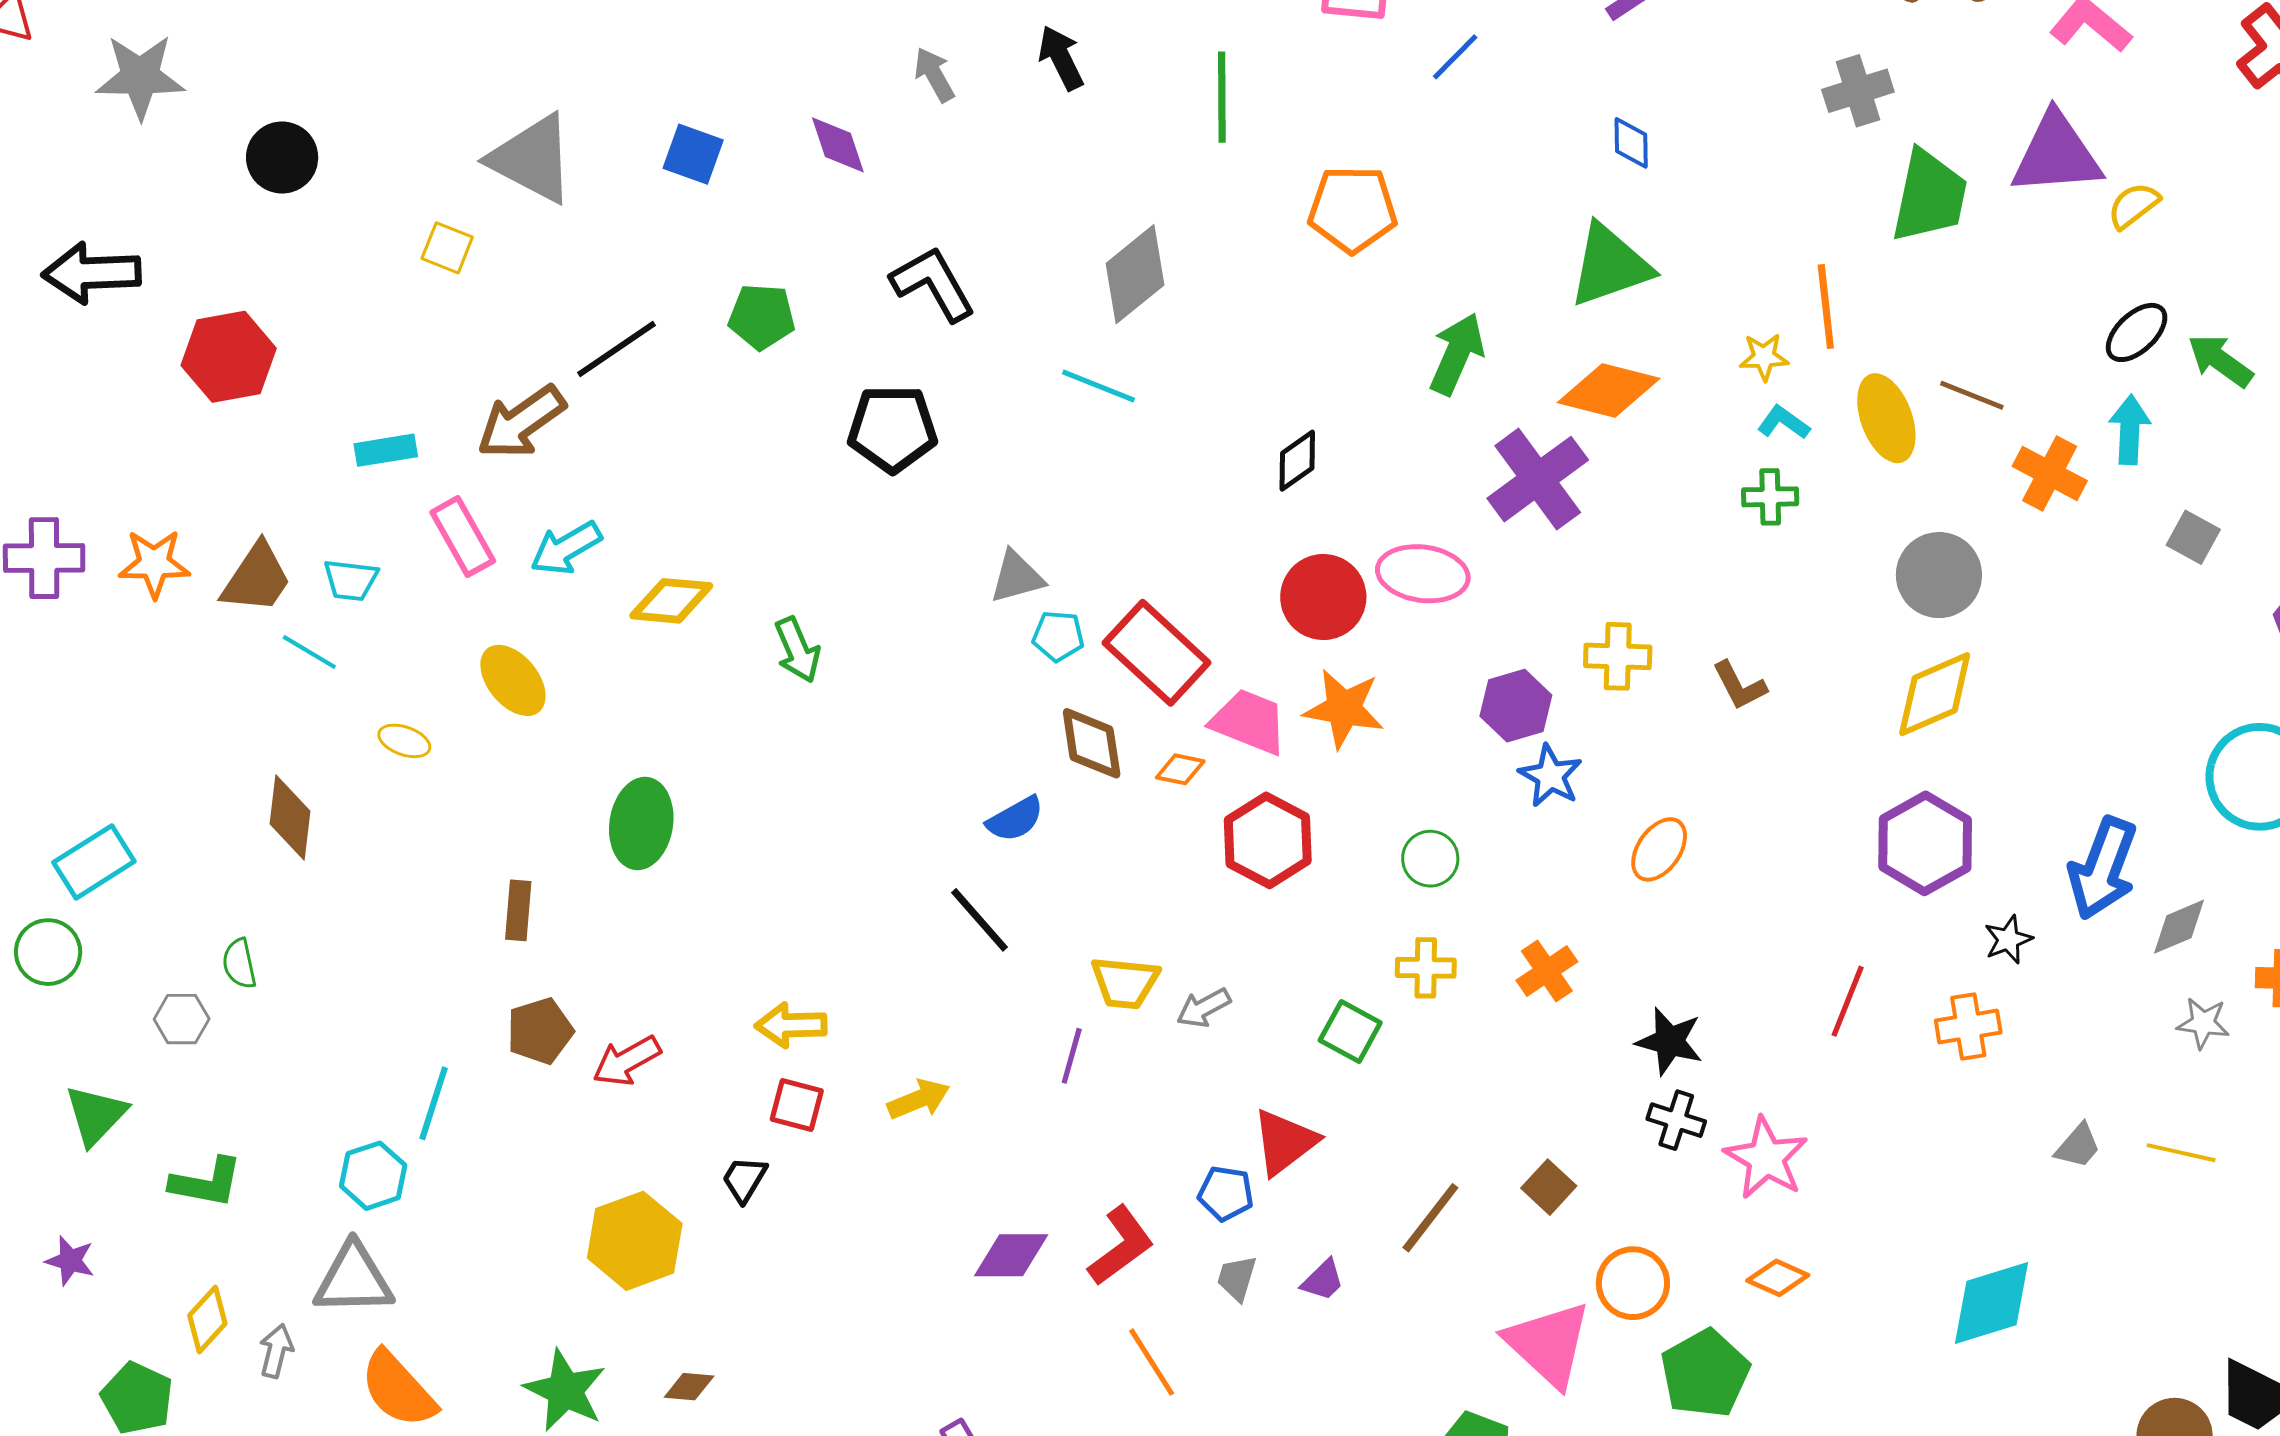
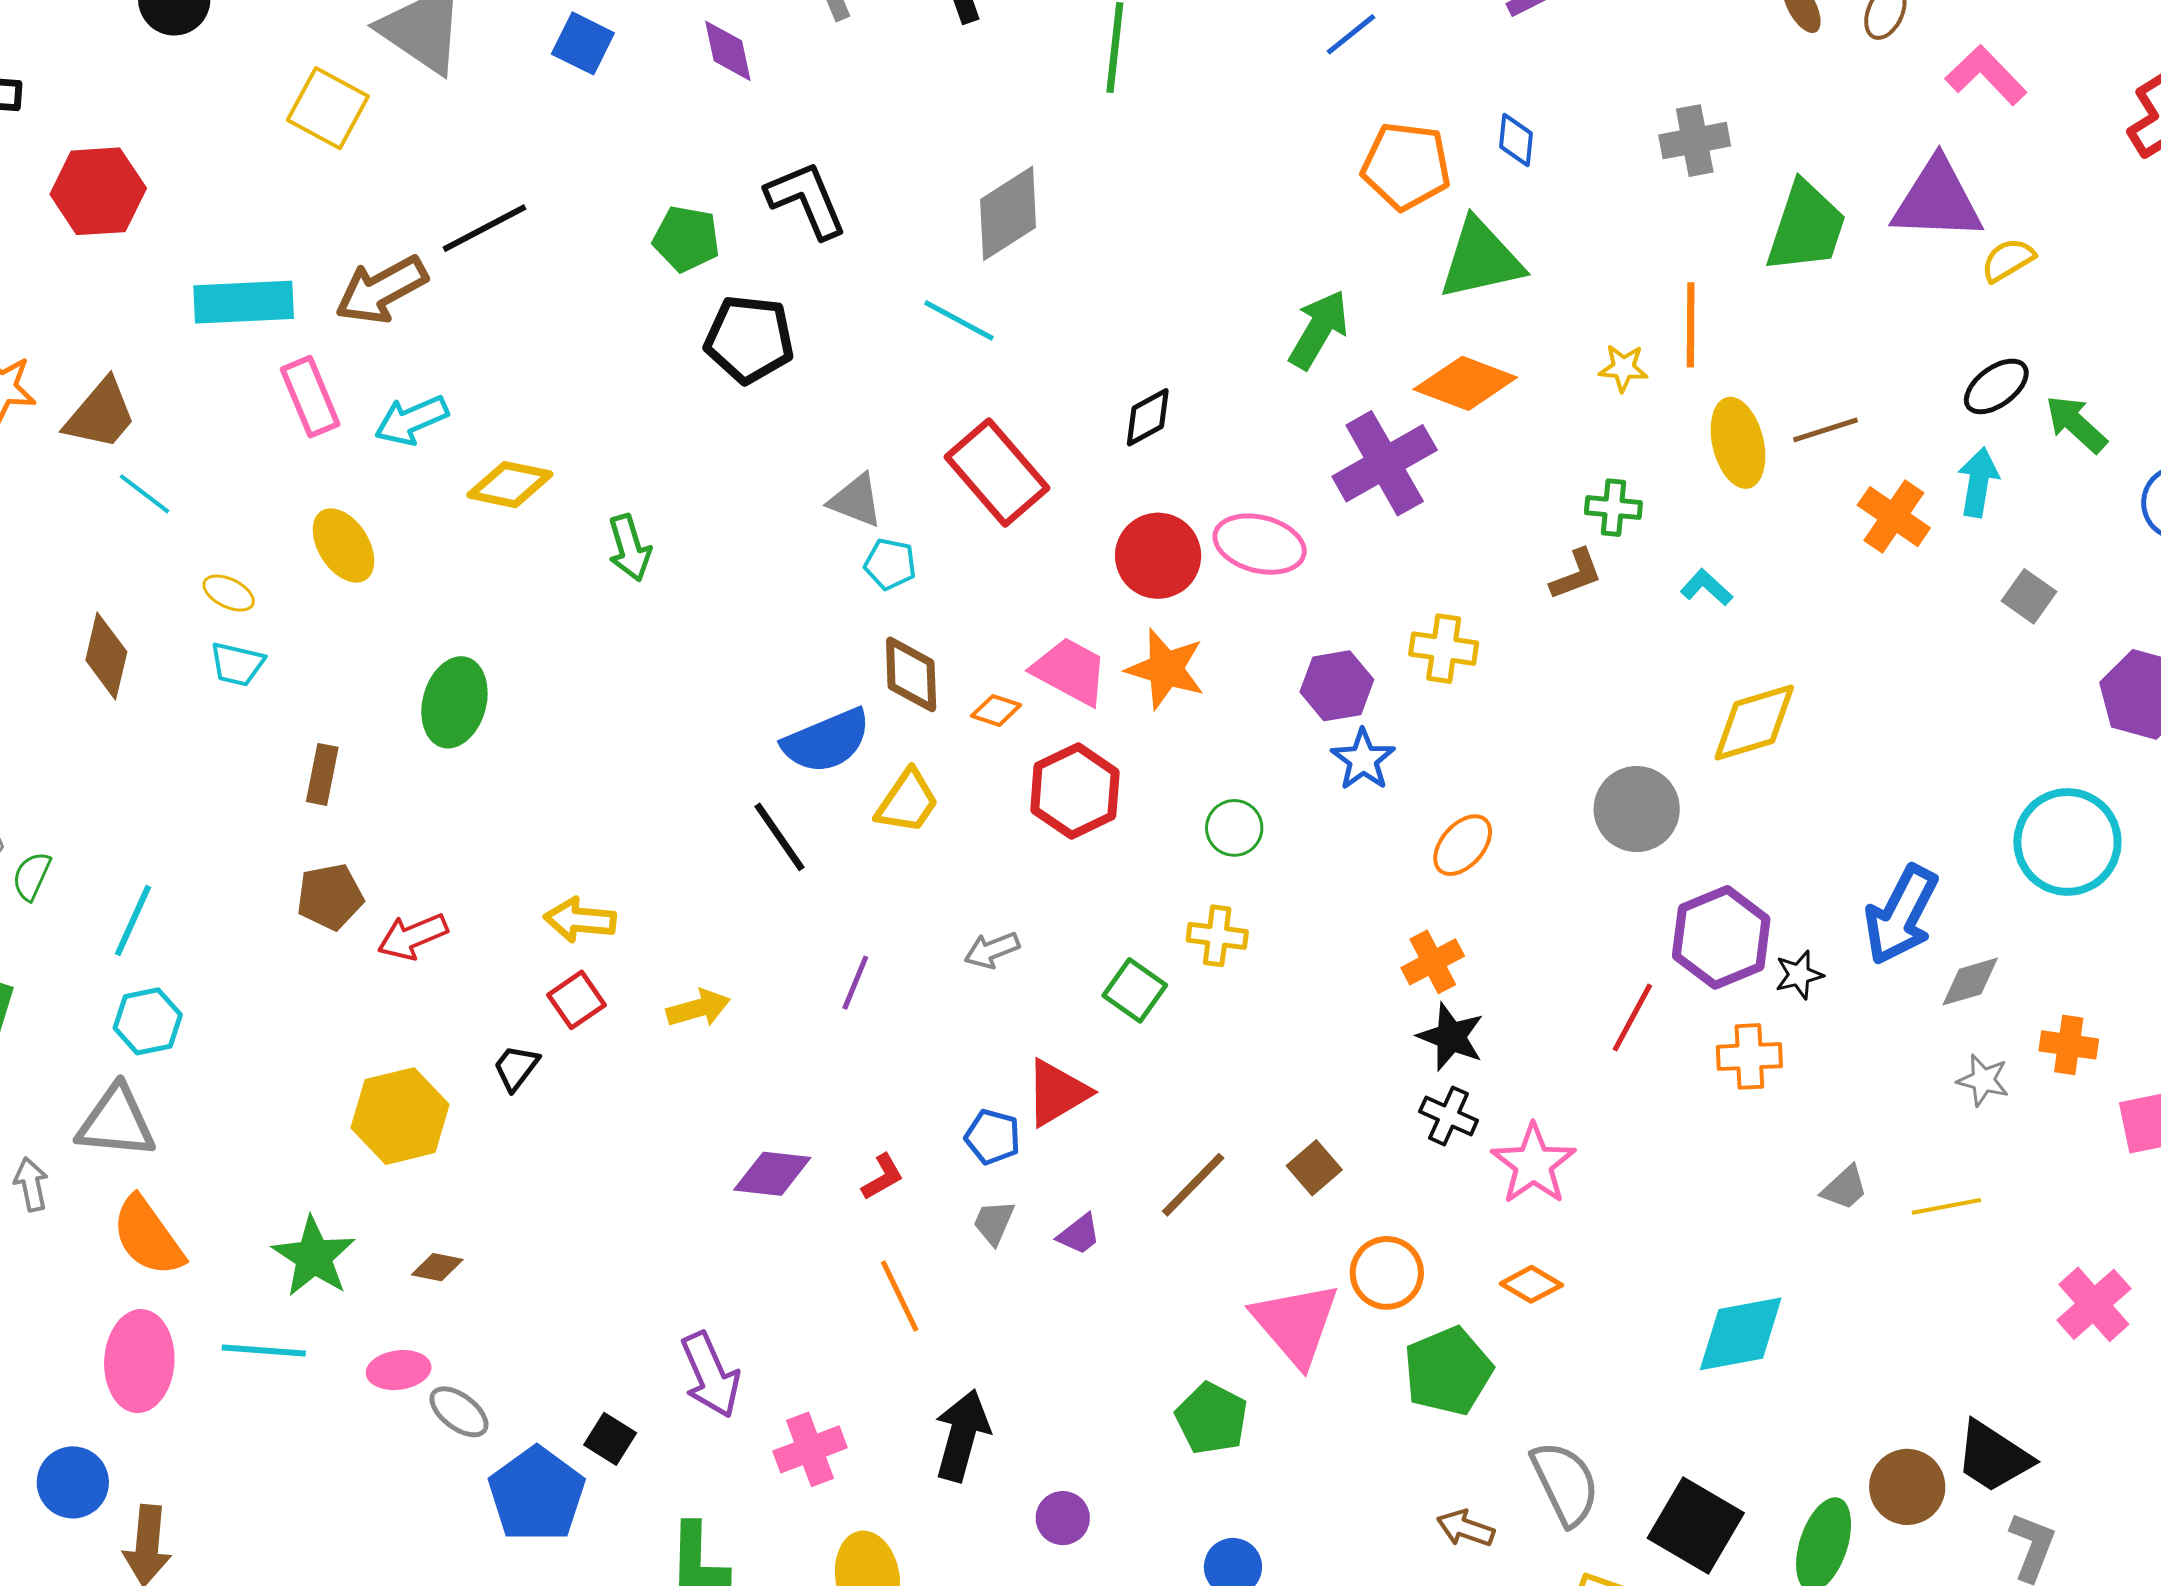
gray cross: (1858, 91) -> (1695, 141), moved
orange pentagon: (1353, 209) -> (1406, 166), moved
yellow square: (447, 248) -> (328, 108), size x1.5
green pentagon: (762, 317) -> (686, 239), moved
brown line: (1972, 395) -> (1826, 430), turned -46
cyan L-shape: (1783, 423) -> (1706, 588), moved
cyan rectangle: (386, 450) -> (244, 302), size x1.6
gray circle: (1939, 575) -> (1637, 809), moved
gray triangle: (1017, 577) -> (856, 501), turned 30
cyan trapezoid: (351, 580) -> (237, 664), moved
red rectangle: (1157, 653) -> (997, 473), moved
brown L-shape: (1739, 686) -> (1576, 574), moved, turned -90
blue semicircle: (1015, 819) -> (827, 741), size x1.5
purple hexagon: (1925, 843) -> (1721, 937), moved
green semicircle: (239, 964) -> (32, 876), moved, turned 30
orange cross: (1547, 971) -> (1433, 962), moved
yellow trapezoid: (1125, 983) -> (907, 802), moved, turned -68
cyan line: (434, 1103) -> (133, 921), moved
red square: (797, 1105) -> (577, 1000), turned 34
yellow line: (2181, 1153) -> (1946, 1206), turned -30
red L-shape: (1121, 1246) -> (882, 1177), size x0.6
gray arrow: (276, 1351) -> (31, 1184), turned -32

